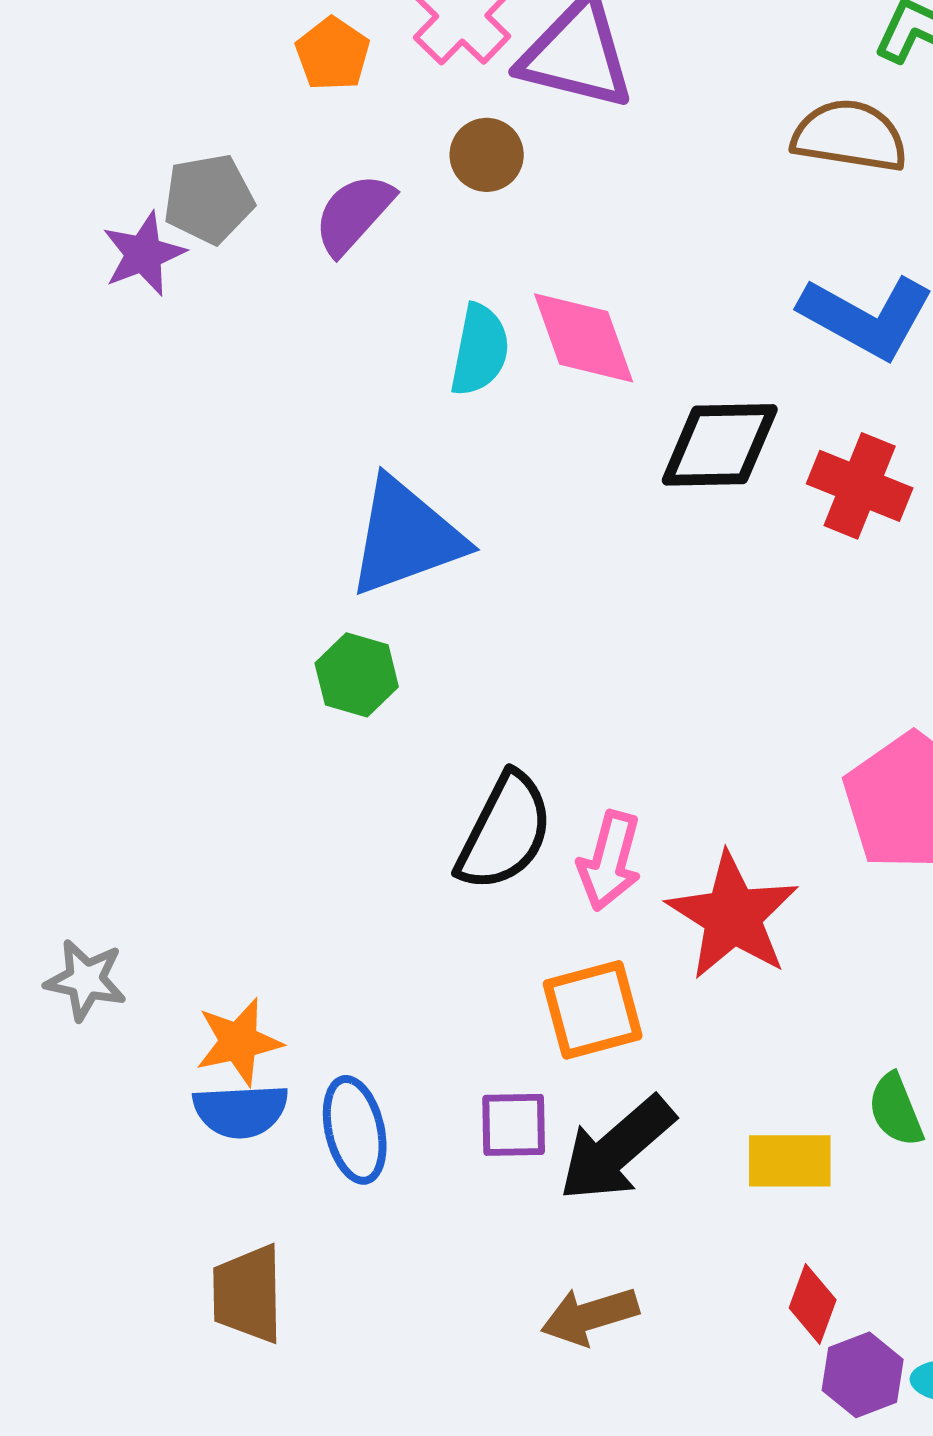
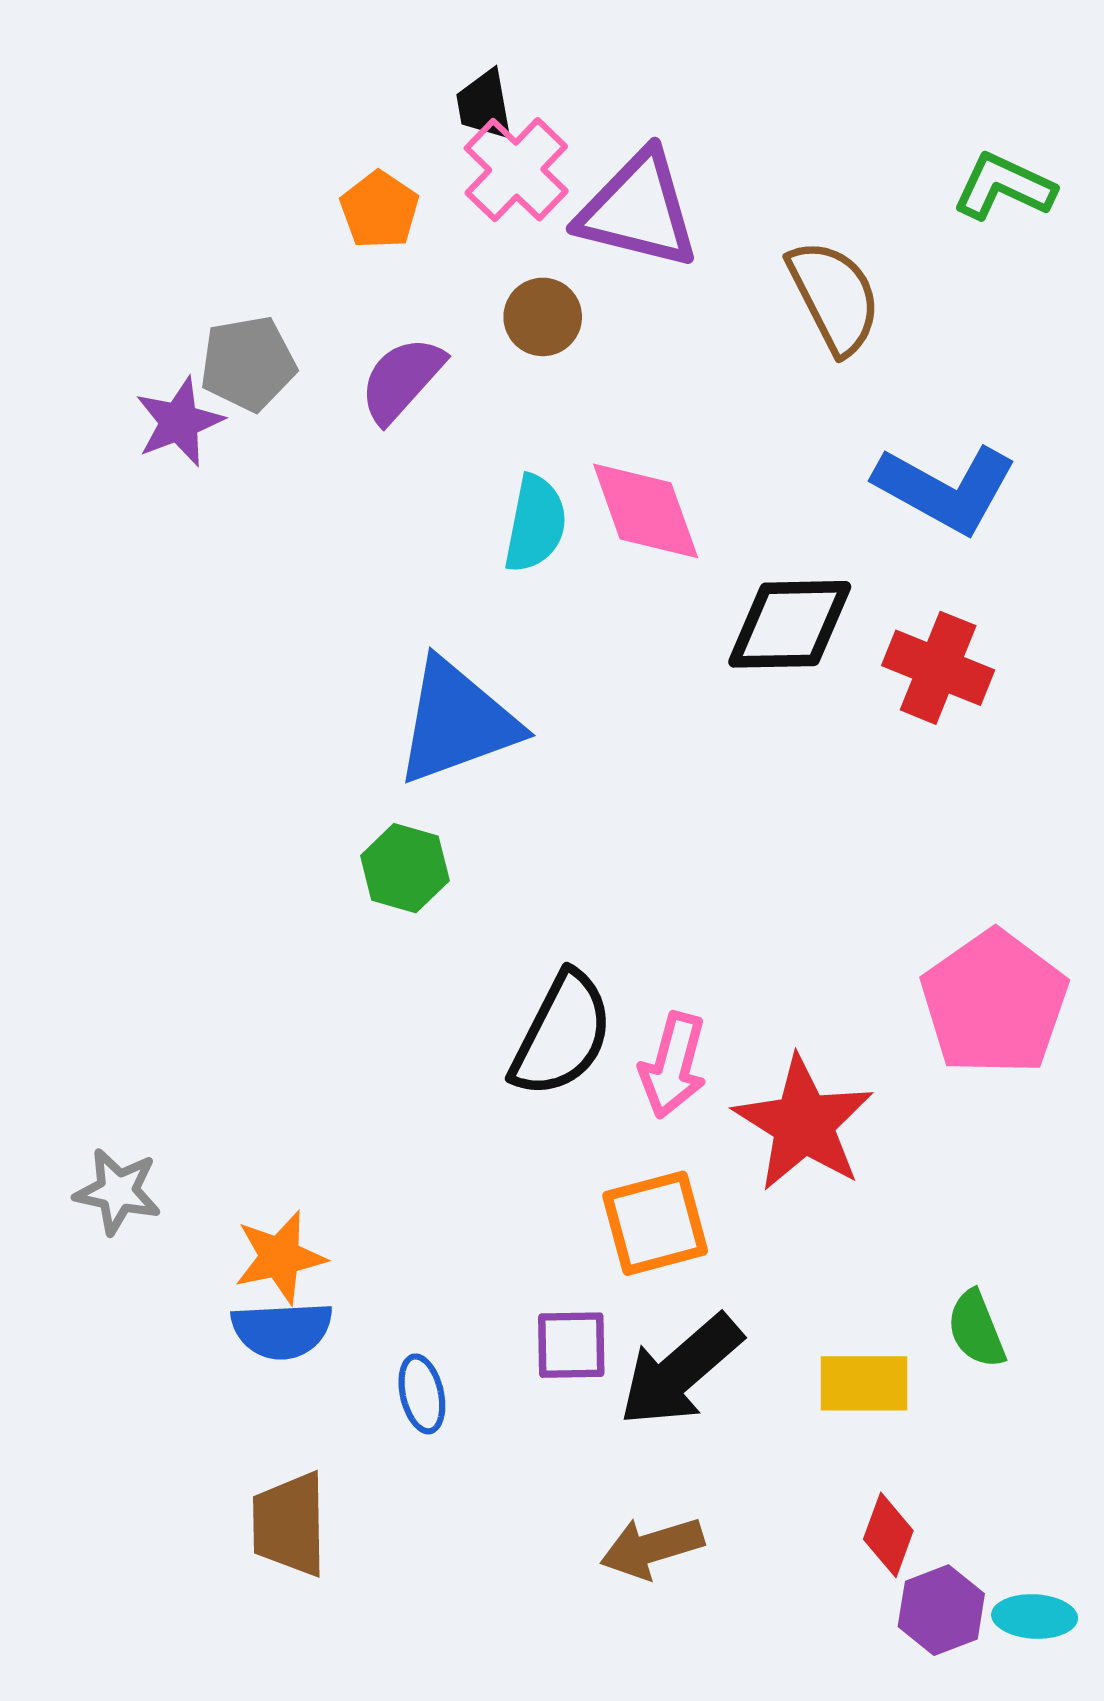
brown semicircle: (850, 136) -> (834, 297), moved, turned 54
blue ellipse: (355, 1130) -> (422, 1394), moved, size x0.7

